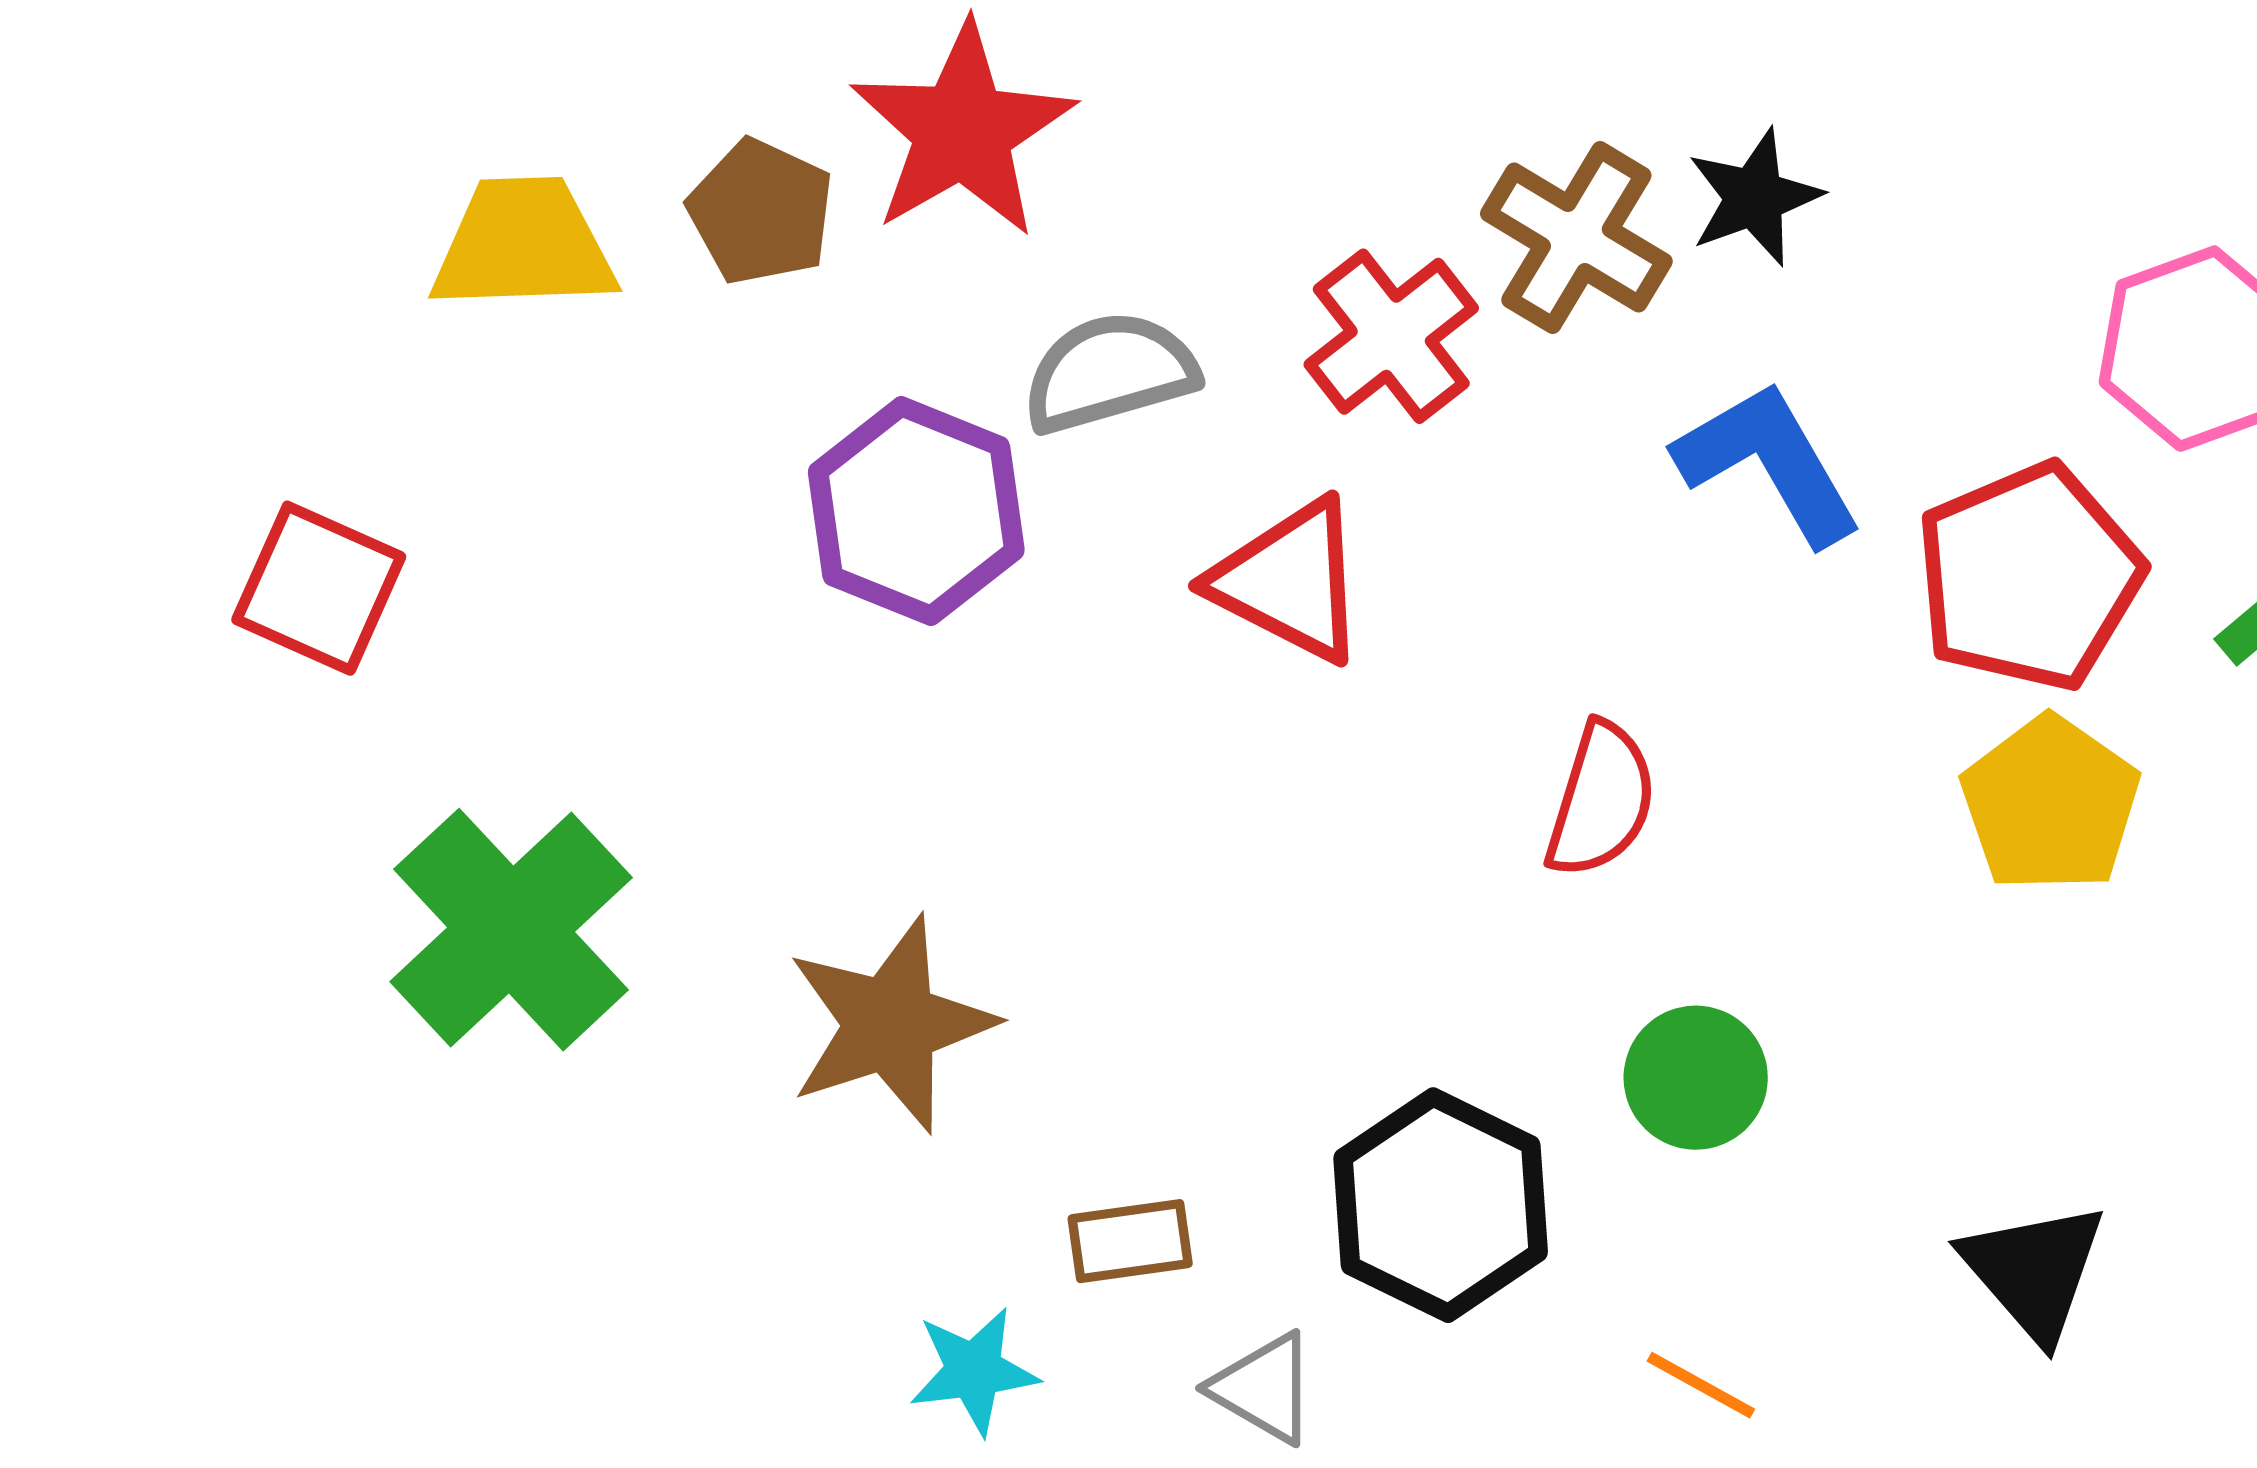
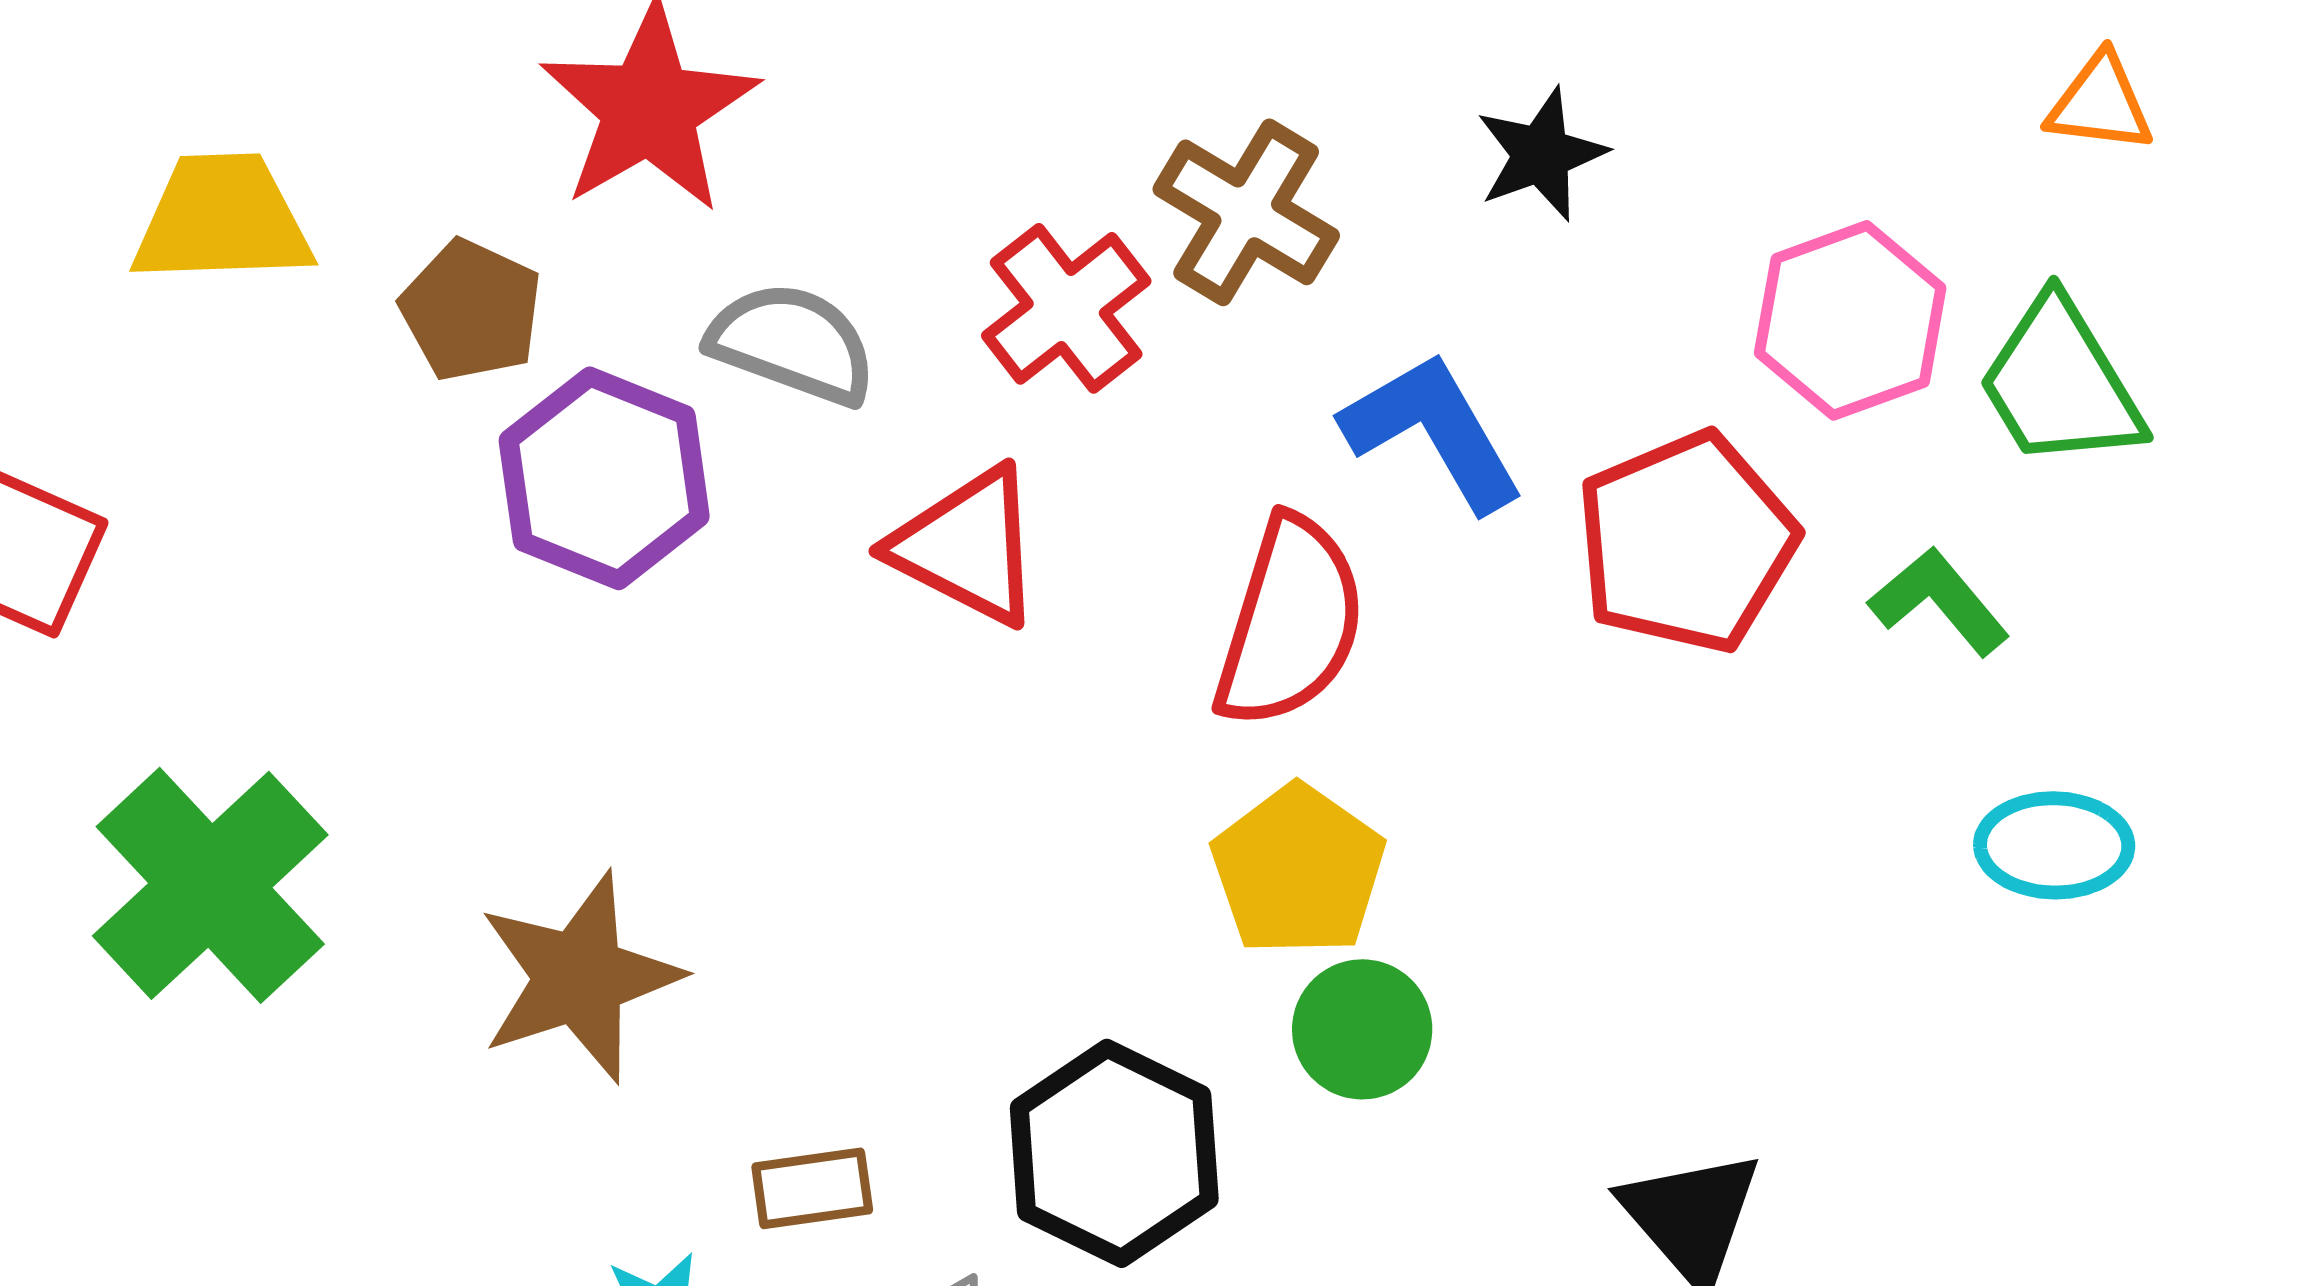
black star: (1754, 197) -> (1541, 154), moved
brown pentagon: (761, 212) -> (471, 310), moved
gray semicircle: (1110, 372) -> (792, 343), turned 36
red semicircle: (1601, 800) -> (1290, 622), moved, size x1.4
yellow pentagon: (2050, 804) -> (1298, 870), moved

